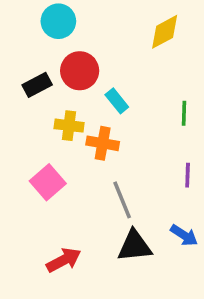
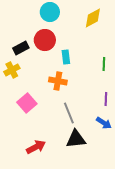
cyan circle: (58, 21) -> (50, 12), moved
cyan rectangle: (117, 101) -> (66, 57), turned 32
yellow cross: (69, 126) -> (12, 70), moved, turned -35
blue arrow: (184, 235) -> (104, 123), moved

